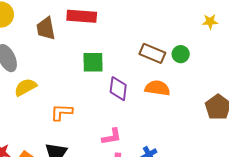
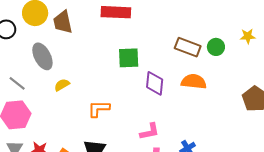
yellow star: (210, 22) -> (248, 36), moved
brown trapezoid: (46, 28) -> (63, 22), moved
yellow semicircle: (25, 87) -> (62, 85), size x0.7

